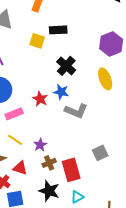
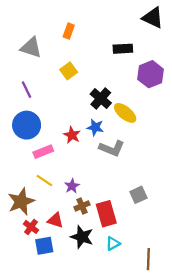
black rectangle: (58, 30) -> (123, 49), moved
yellow square: (37, 41) -> (69, 71), turned 35
yellow ellipse: (105, 79) -> (125, 113), moved, turned -30
red triangle: (20, 168) -> (55, 220), moved

